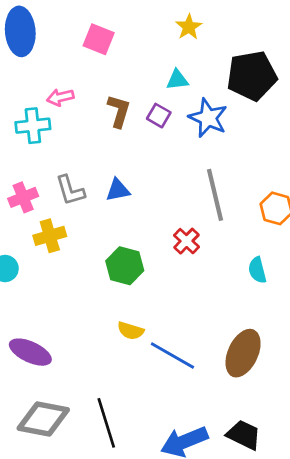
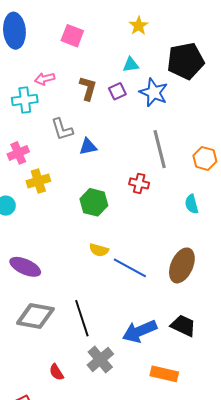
purple square: (159, 116) -> (117, 91), turned 36
gray L-shape: (70, 190) -> (62, 129), moved
red cross: (186, 241) -> (139, 183), turned -30

